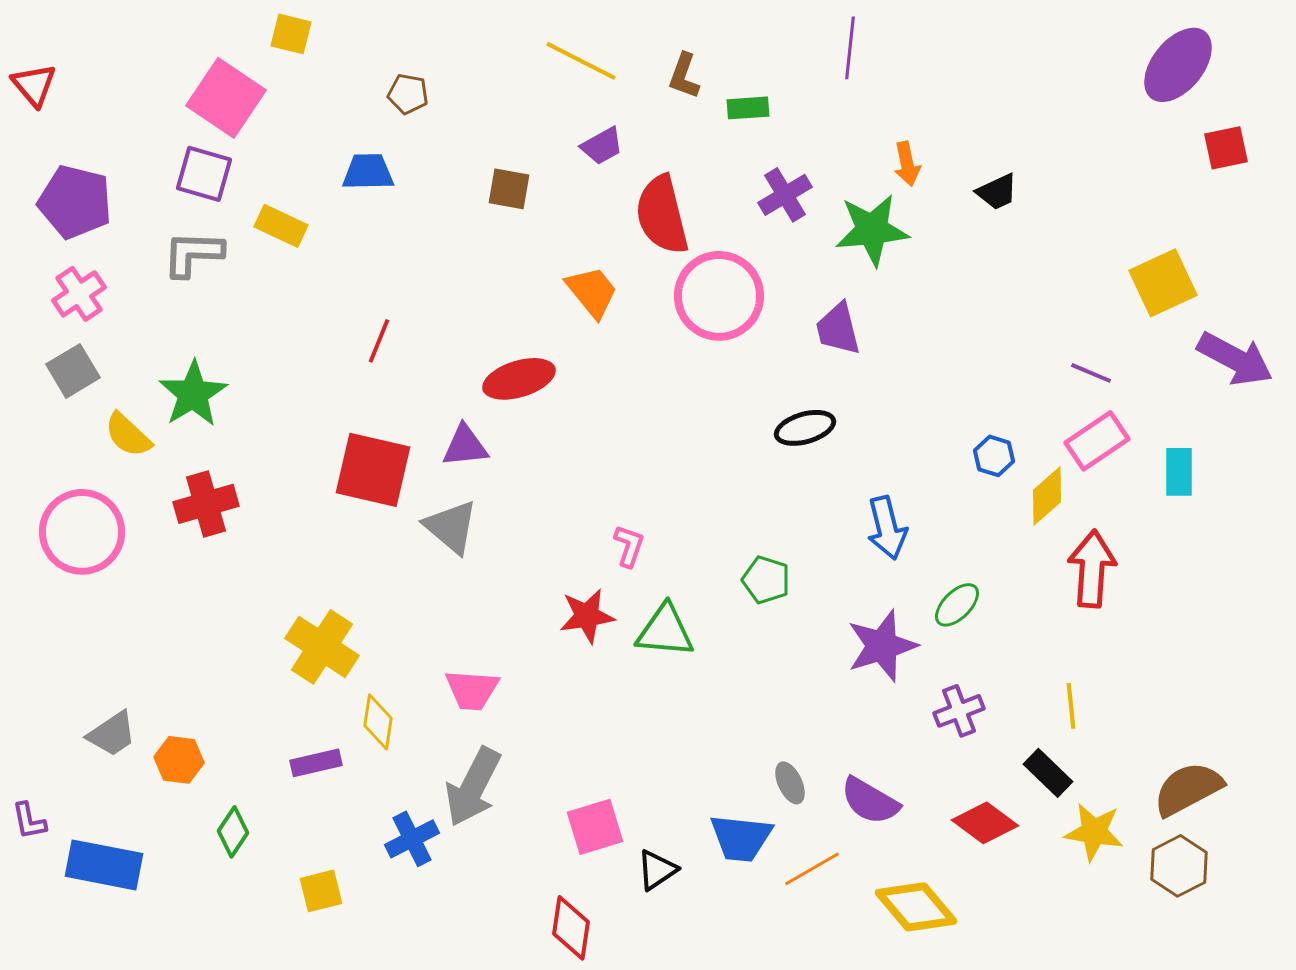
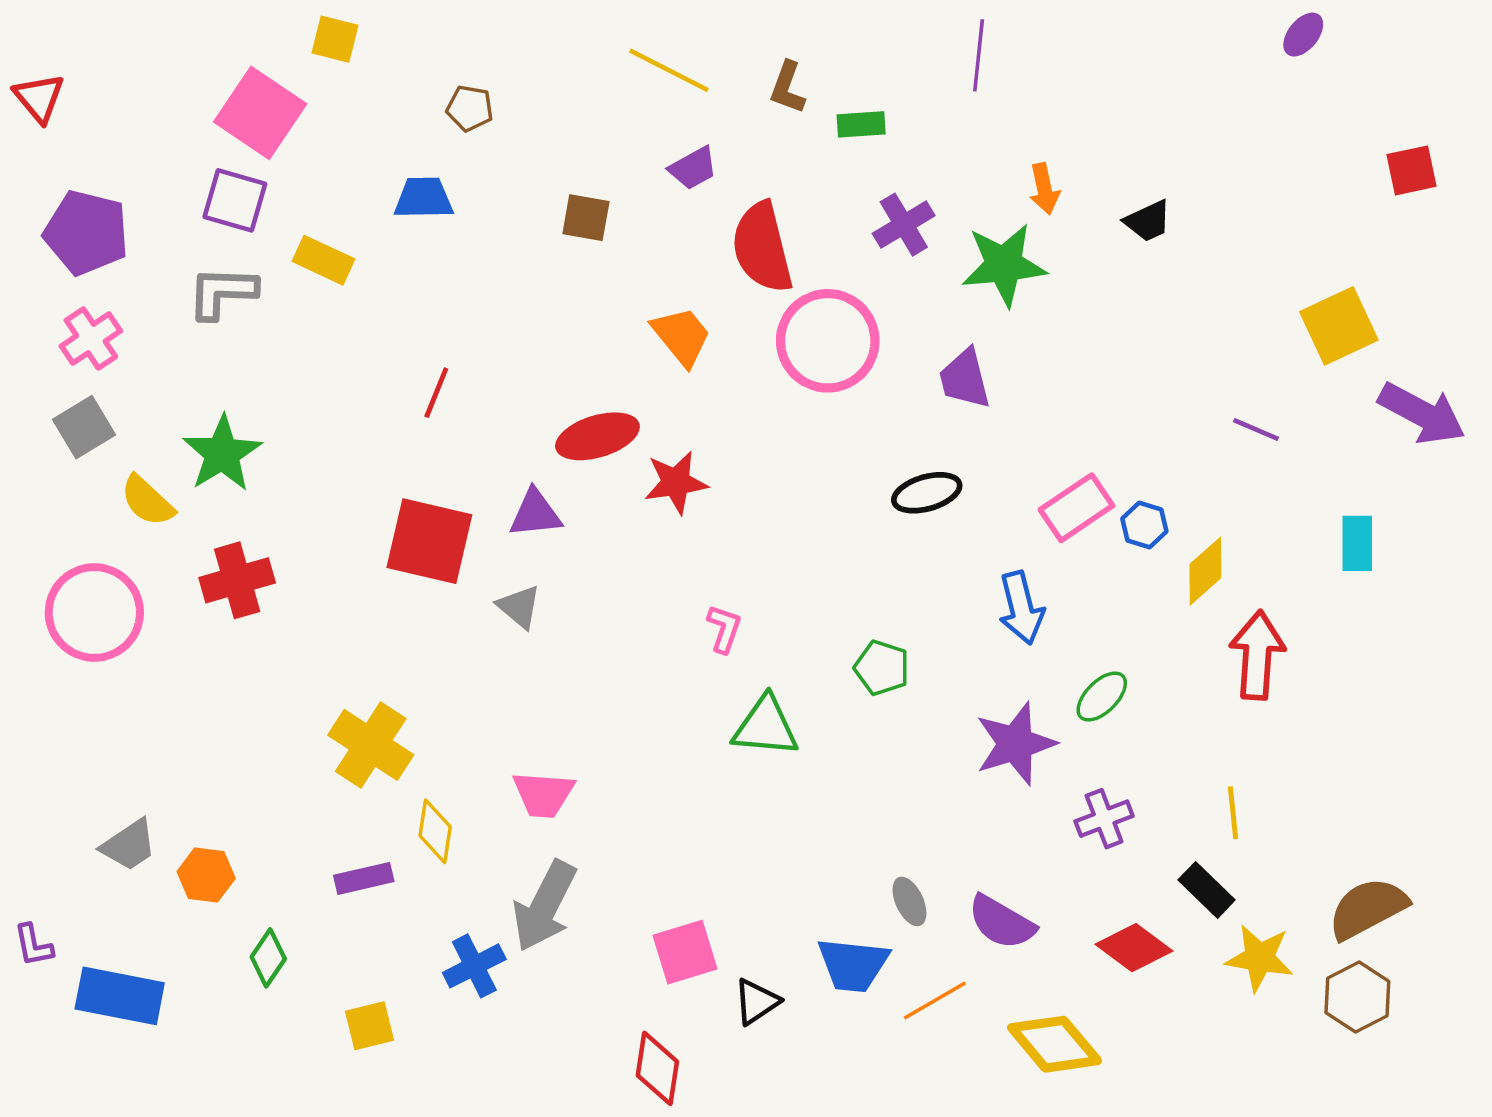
purple ellipse: (1178, 65) -> (1303, 35), moved, size x0.5
pink rectangle: (1097, 441) -> (1076, 508), moved
gray triangle: (451, 527) -> (519, 607), size x0.7
red star: (587, 616) -> (676, 482), moved

